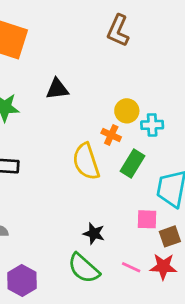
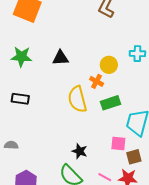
black triangle: (57, 89) -> (61, 58), moved
cyan cross: (152, 125) -> (137, 54), moved
green rectangle: (133, 163) -> (111, 103), turned 36

